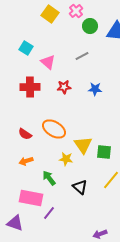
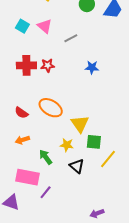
gray line: (82, 56) -> (71, 38), moved
pink triangle: (48, 62) -> (45, 26), moved
red star: (64, 87) -> (48, 65), moved
green square: (104, 152) -> (94, 142), moved
yellow star: (66, 159) -> (67, 145), moved

